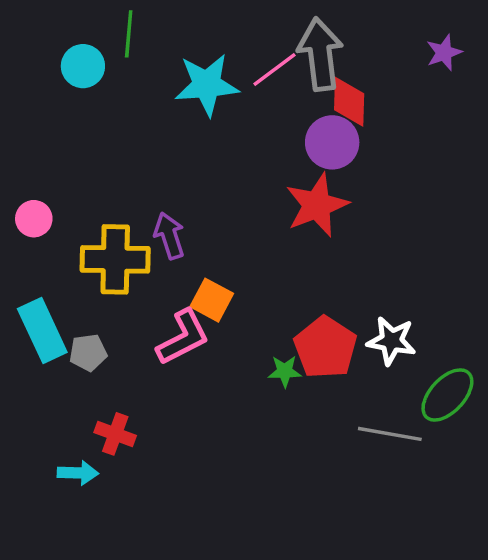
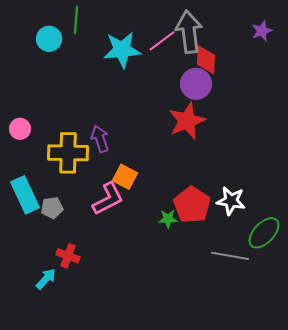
cyan arrow: (78, 473) -> (46, 279), turned -50

